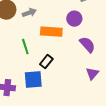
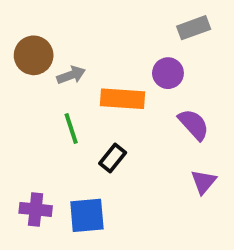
gray arrow: (29, 13) -> (71, 75), moved
blue square: (33, 80) -> (87, 215), moved

